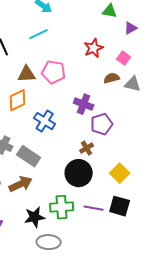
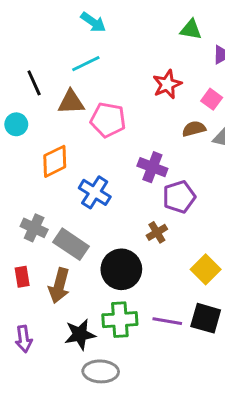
brown triangle: (27, 74) -> (71, 102), moved
black circle: (79, 173) -> (121, 269), moved
brown arrow: (21, 184) -> (59, 286), turned 130

